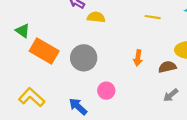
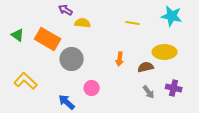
orange rectangle: (44, 51) -> (48, 39), moved
gray arrow: (171, 95) -> (149, 92), turned -88
yellow L-shape: (32, 97) -> (26, 81), moved

